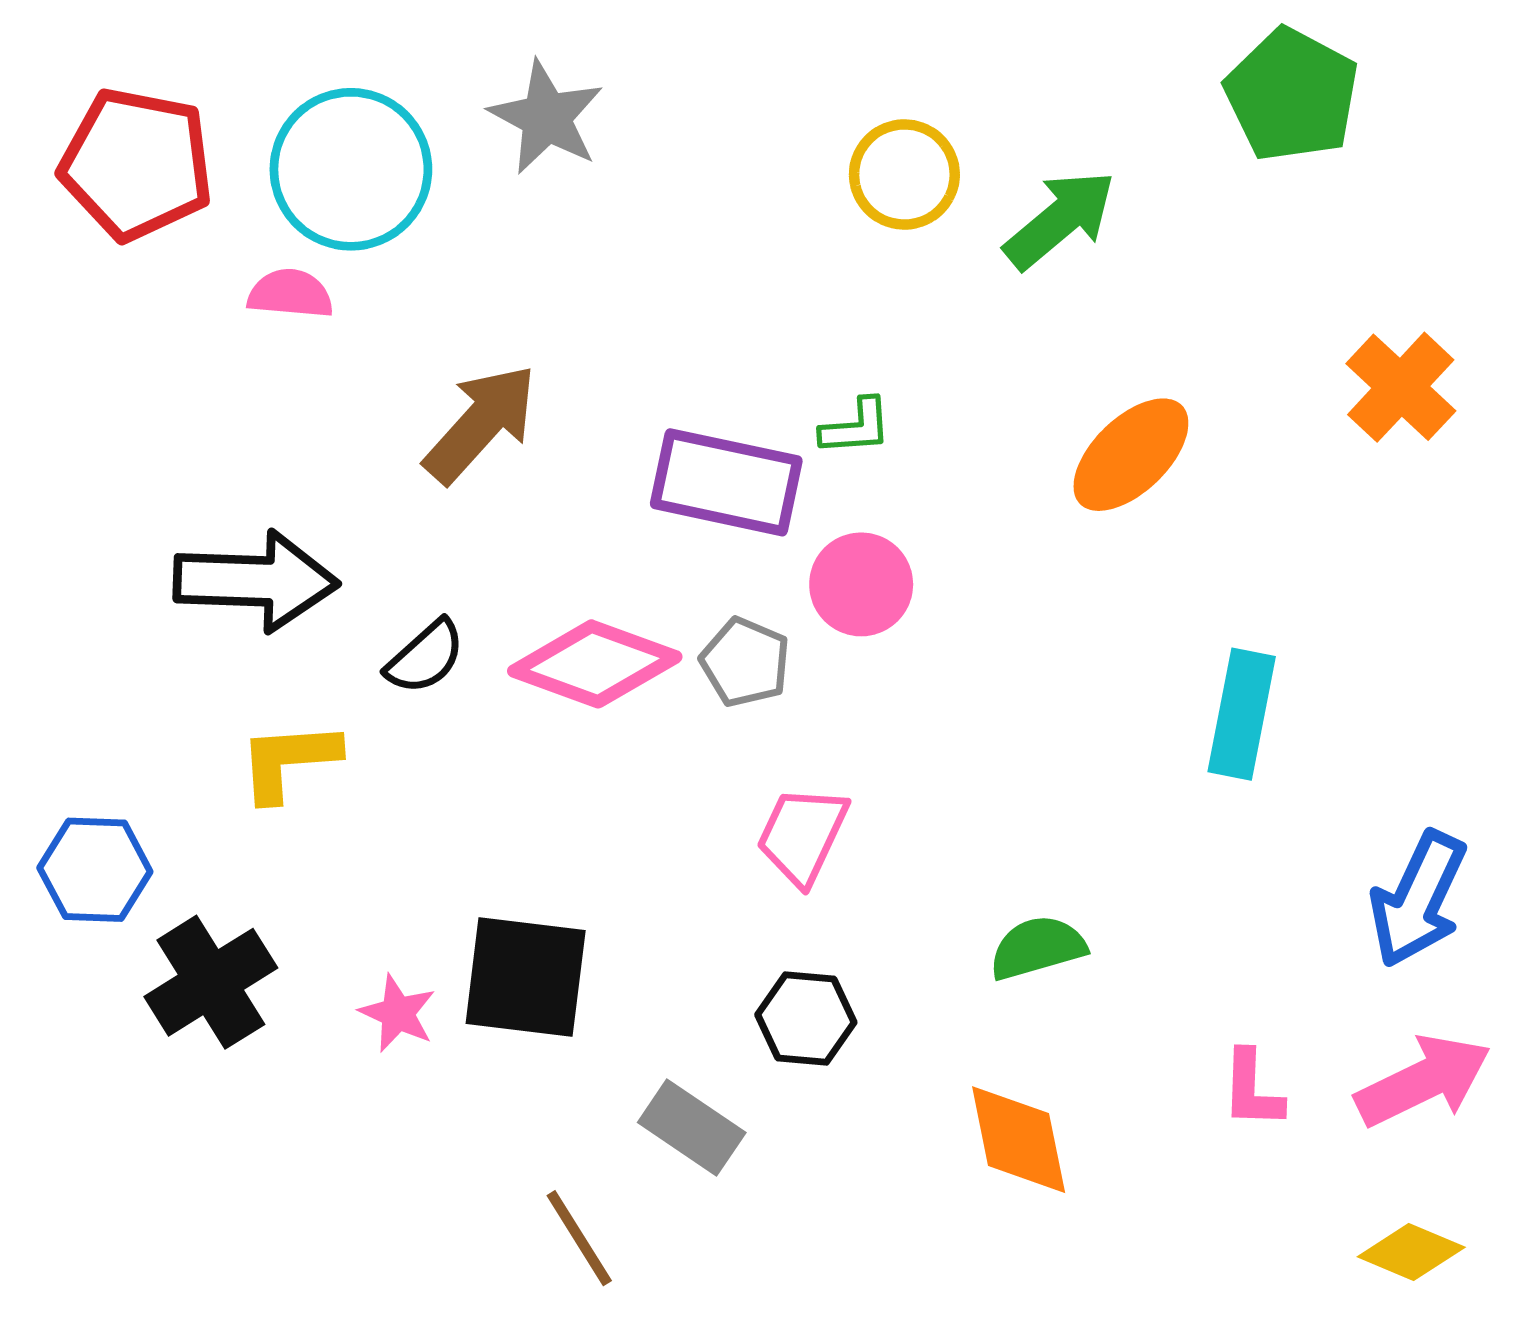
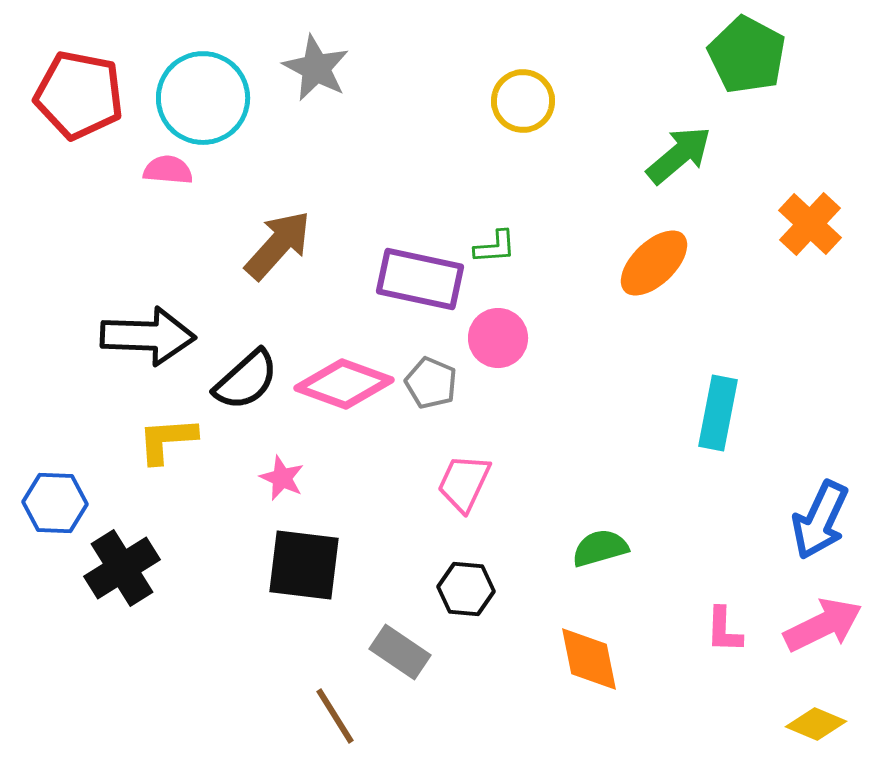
green arrow: (1060, 219) -> (679, 155), moved
black semicircle: (425, 657) -> (246, 380), size x1.4
pink star: (398, 1013) -> (282, 478), moved

